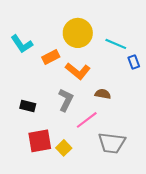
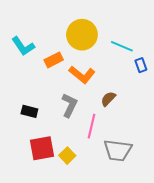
brown semicircle: (103, 94) -> (108, 99), turned -56
pink line: (87, 120) -> (91, 126), turned -40

